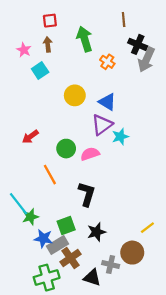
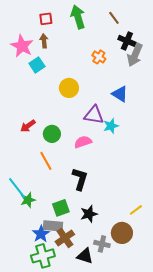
brown line: (124, 20) -> (114, 18), turned -32
green arrow: (85, 39) -> (78, 17), moved
pink star: (24, 50) -> (22, 46), size x1.6
blue triangle: (107, 102) -> (120, 94), moved
purple triangle: (102, 125) -> (94, 115), turned 45
green circle: (66, 149) -> (52, 134), moved
blue star: (43, 238) -> (41, 234), moved, turned 30
gray rectangle: (57, 245) -> (53, 226), turned 36

